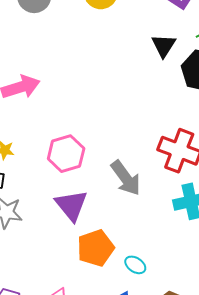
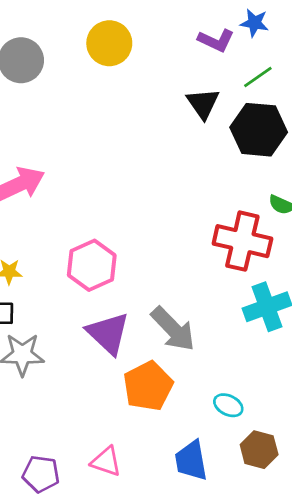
gray arrow: (126, 178) -> (173, 329), moved
cyan ellipse: (135, 265) -> (228, 405), moved

